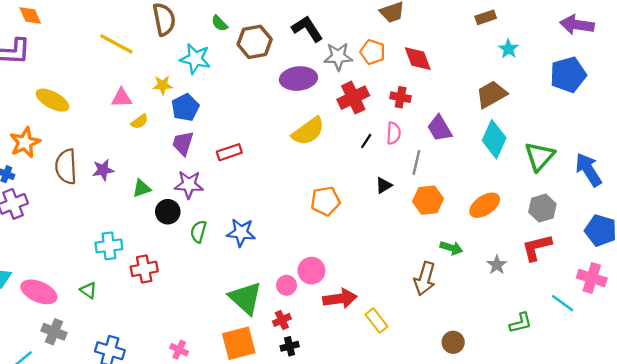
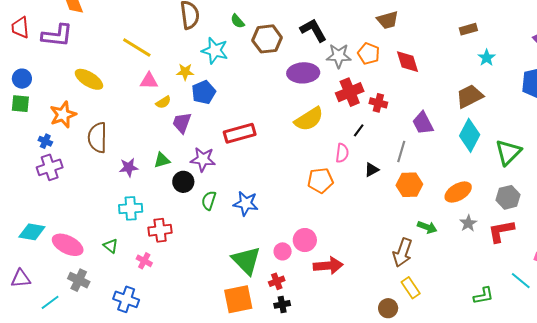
yellow line: (116, 44) -> (137, 48), moved
red cross: (401, 97) -> (378, 103), moved
pink semicircle: (394, 133) -> (342, 153), moved
purple trapezoid: (183, 143) -> (182, 123), moved
red rectangle: (229, 152) -> (240, 133), size x1.4
purple star: (103, 170) -> (129, 167), moved
gray star: (497, 265) -> (468, 223), moved
yellow rectangle: (376, 320) -> (411, 288), moved
brown circle: (453, 342) -> (388, 308), moved
pink cross: (179, 350) -> (144, 261), moved

